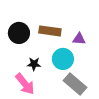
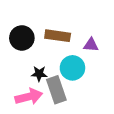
pink arrow: (25, 84) -> (29, 97), turned -65
gray rectangle: (75, 84) -> (56, 90), moved, turned 30

